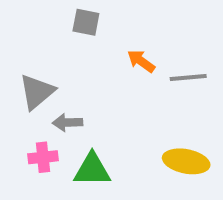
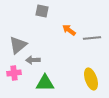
pink cross: (43, 157) -> (14, 73), moved
yellow ellipse: (186, 161) -> (91, 79), turned 60

